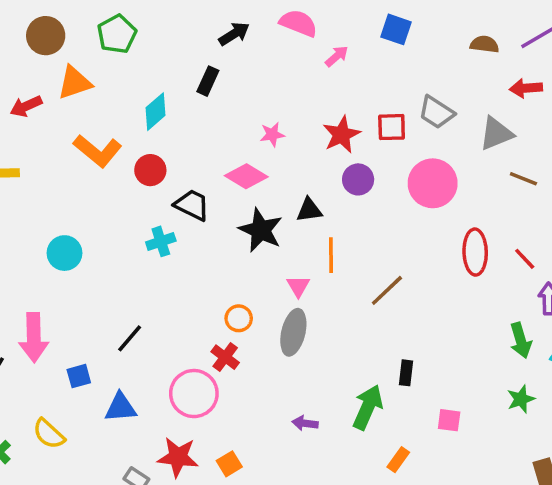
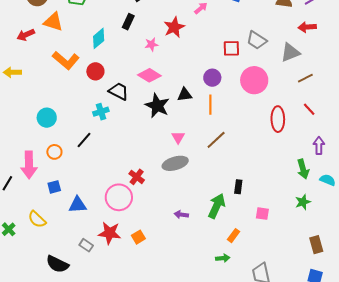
orange triangle: (75, 83) -> (53, 22), turned 35
pink star: (272, 134) -> (151, 44), moved
red star: (342, 135) -> (174, 27), moved
brown line: (523, 179) -> (305, 78), turned -49
orange line: (331, 255) -> (210, 105), moved
red line: (525, 259) -> (309, 109), moved
brown line: (387, 290) -> (216, 140), moved
orange circle: (239, 318) -> (54, 152), moved
gray ellipse: (293, 332) -> (175, 163), turned 60
black line: (130, 338) -> (84, 140), moved

